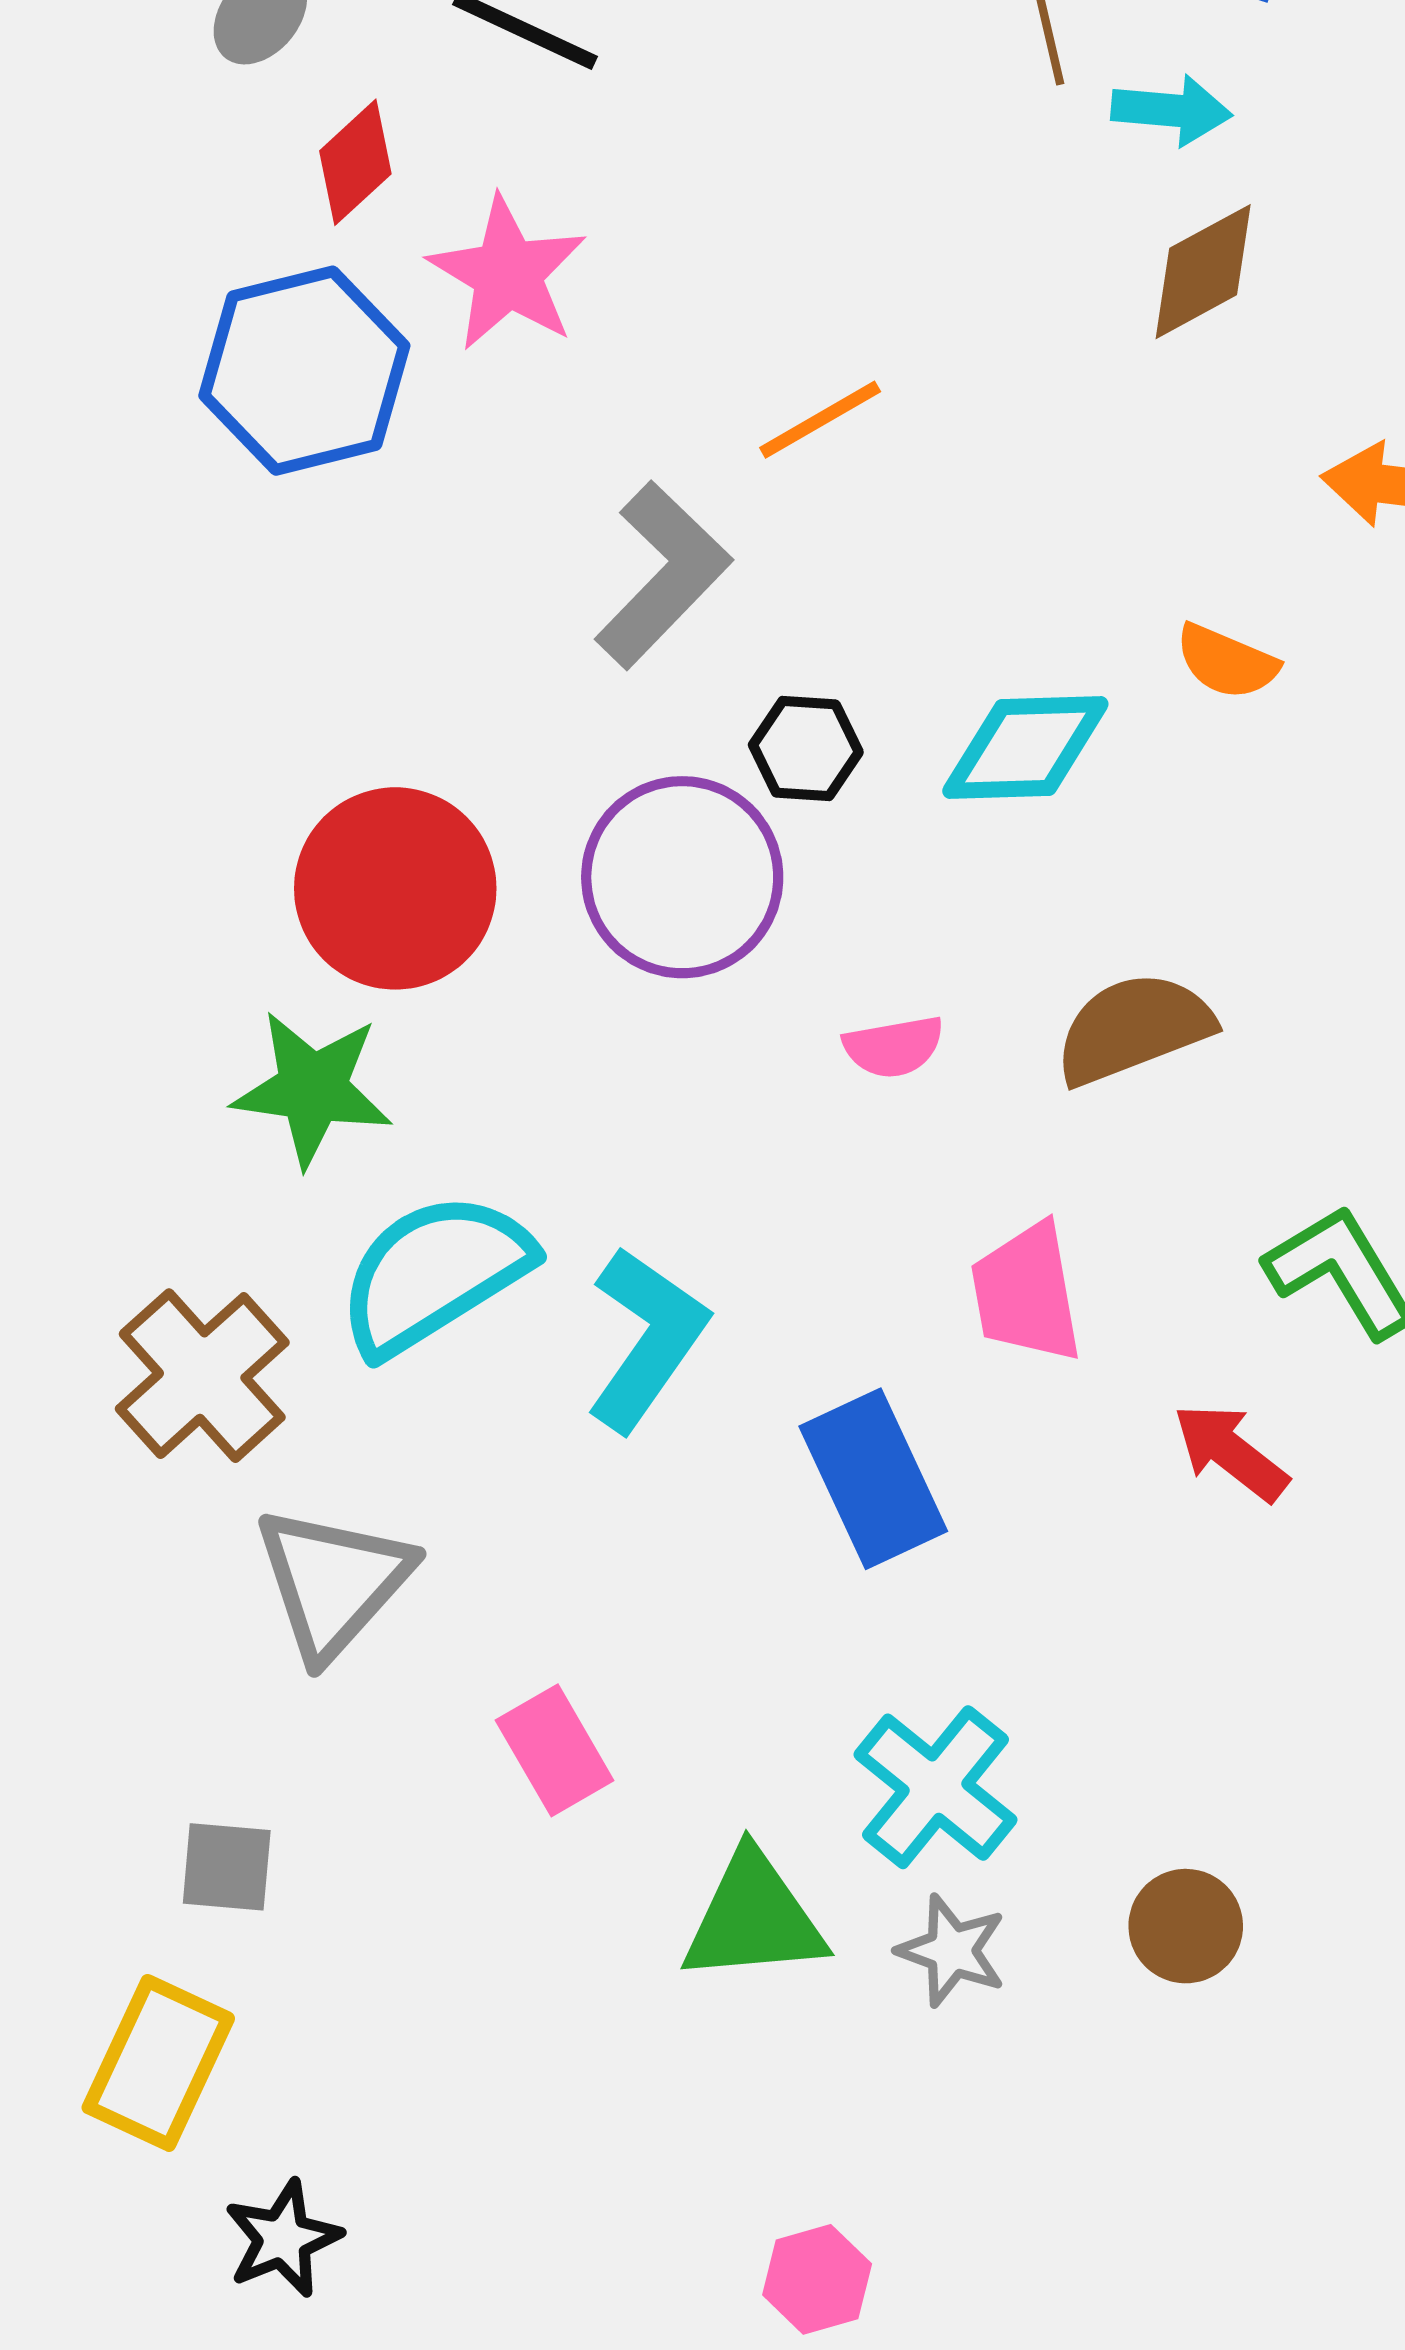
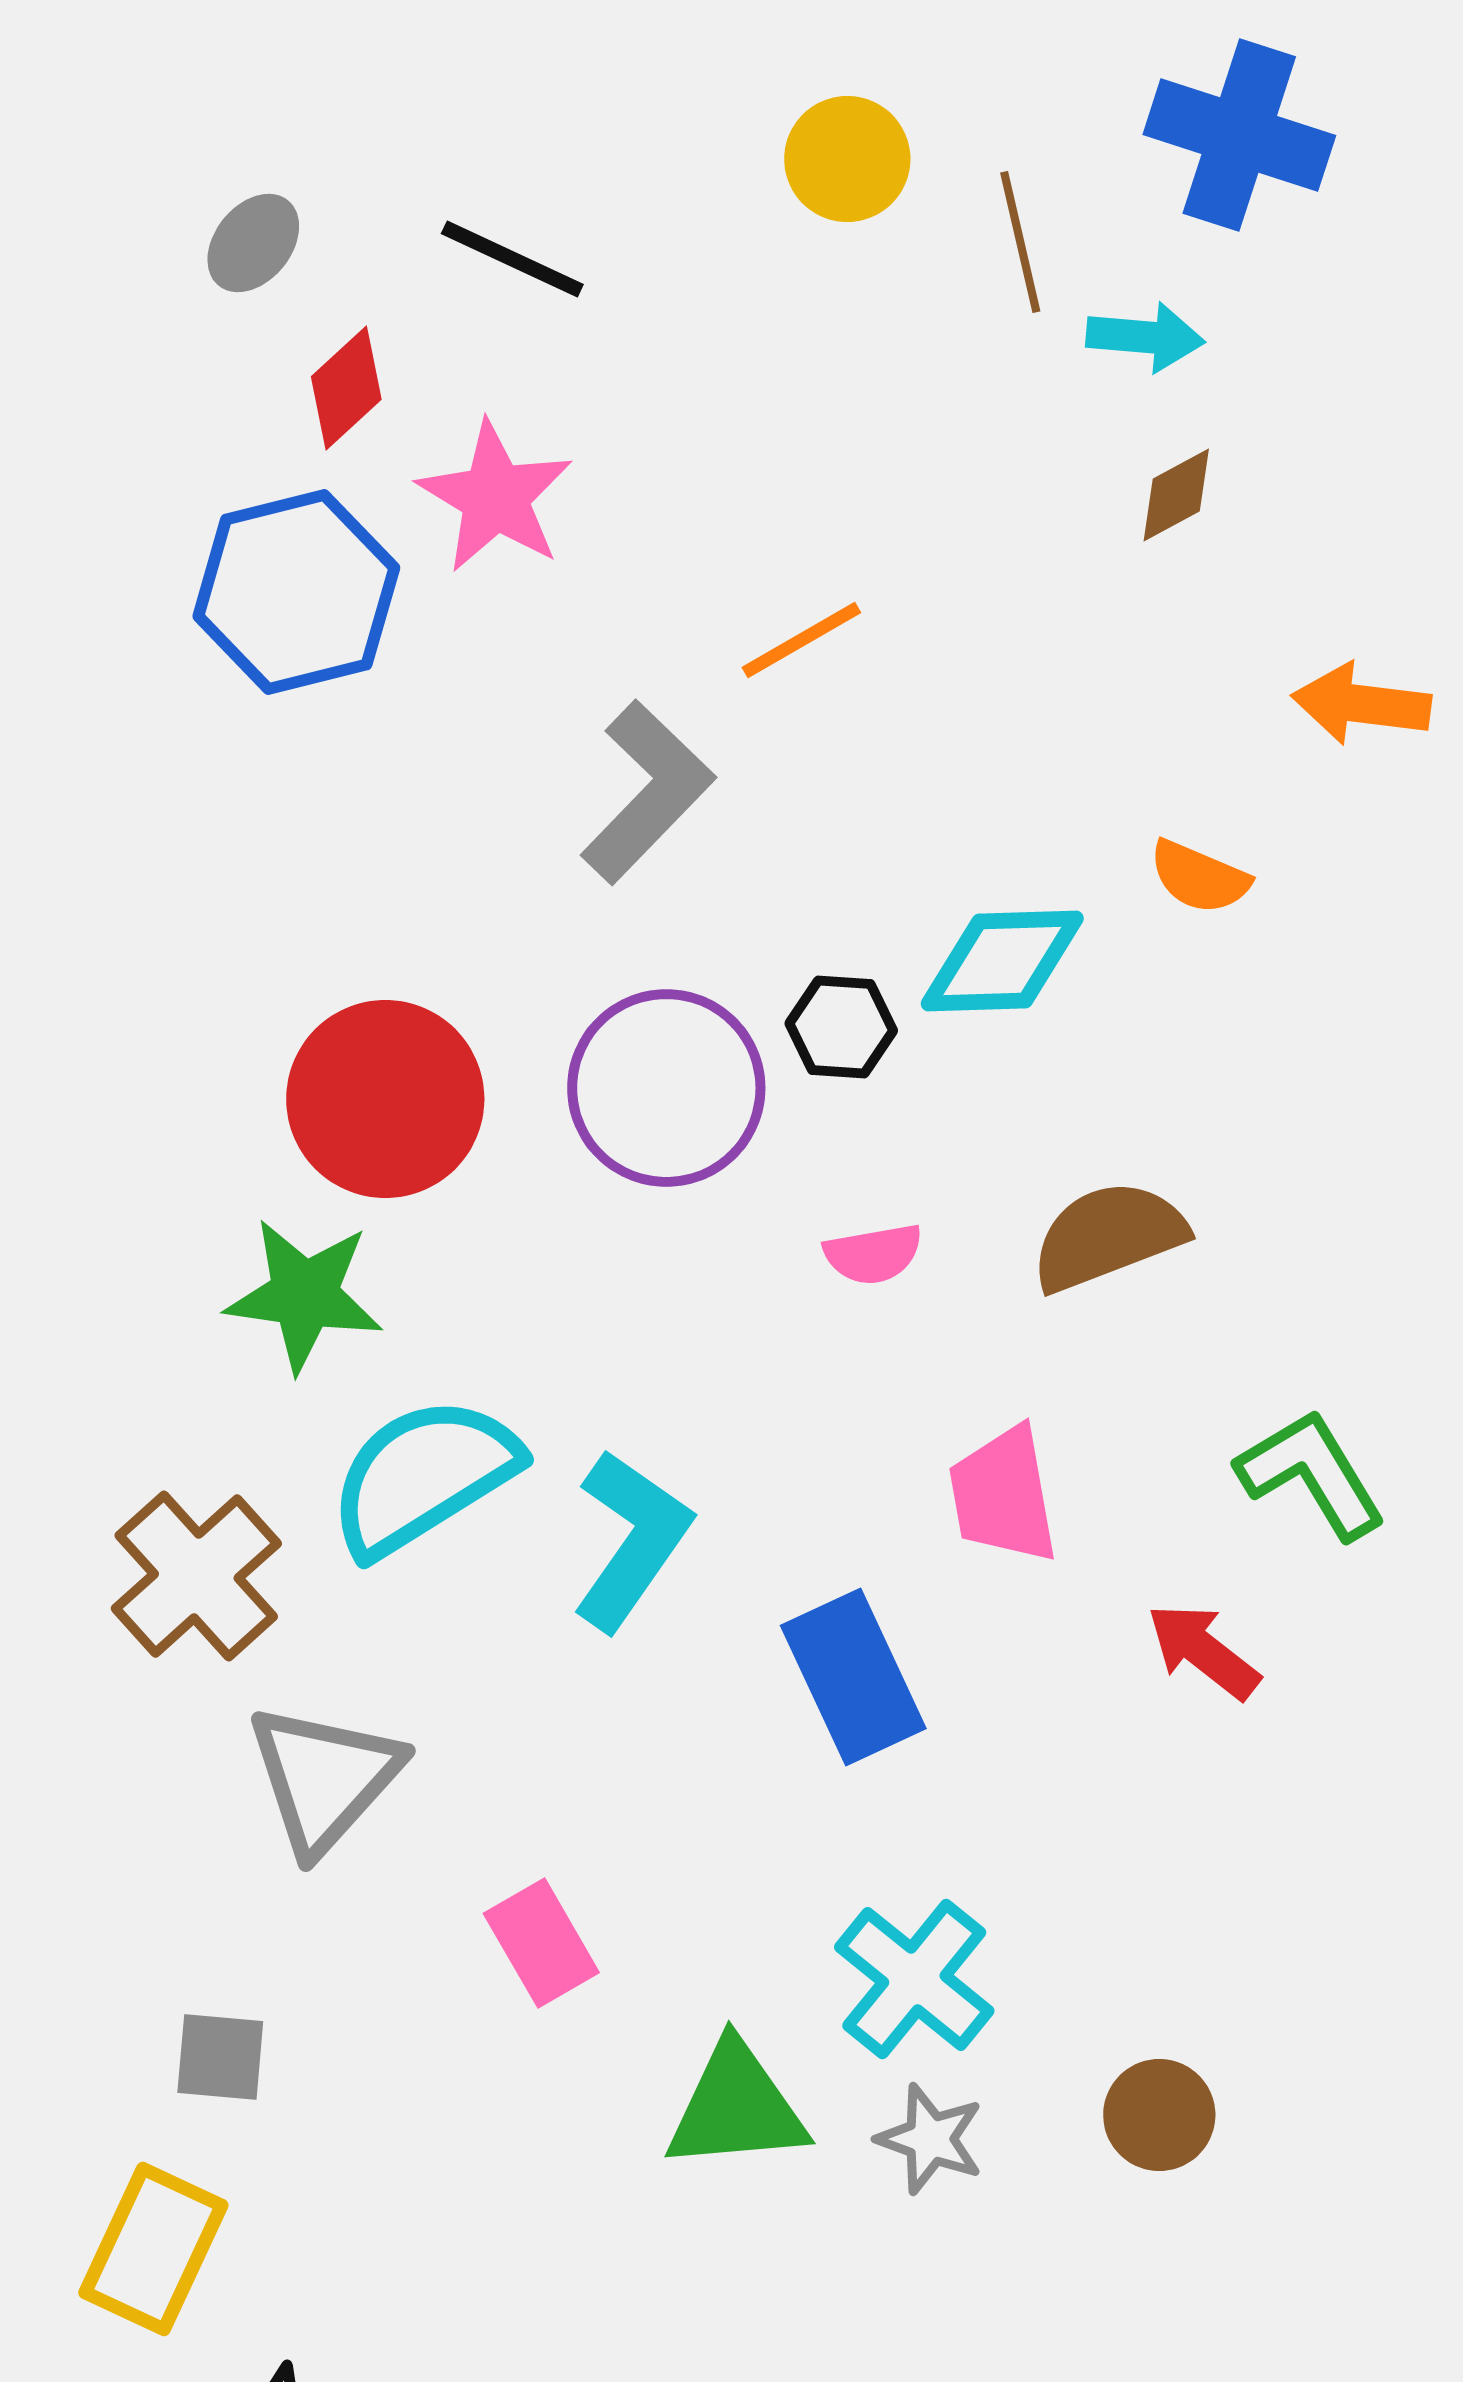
brown diamond: (1203, 272) -> (1176, 495), size x0.7
black hexagon: (806, 749) -> (841, 1027), moved

